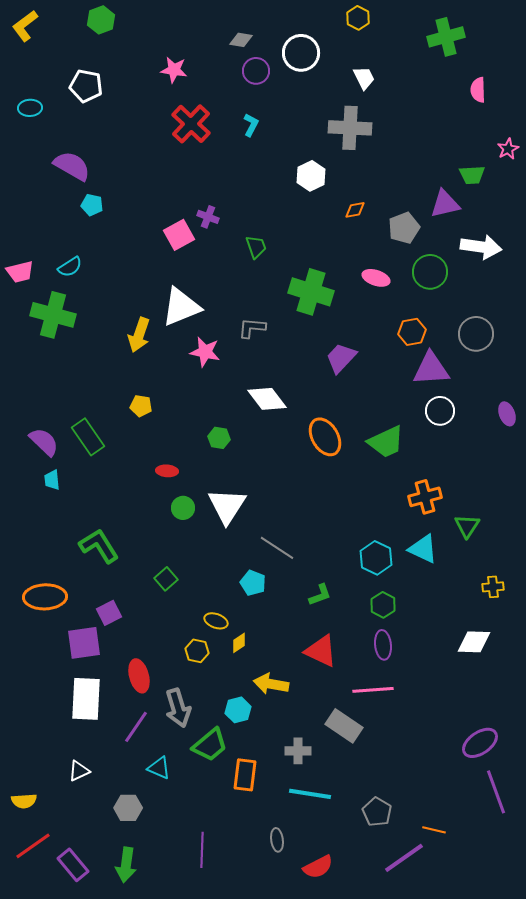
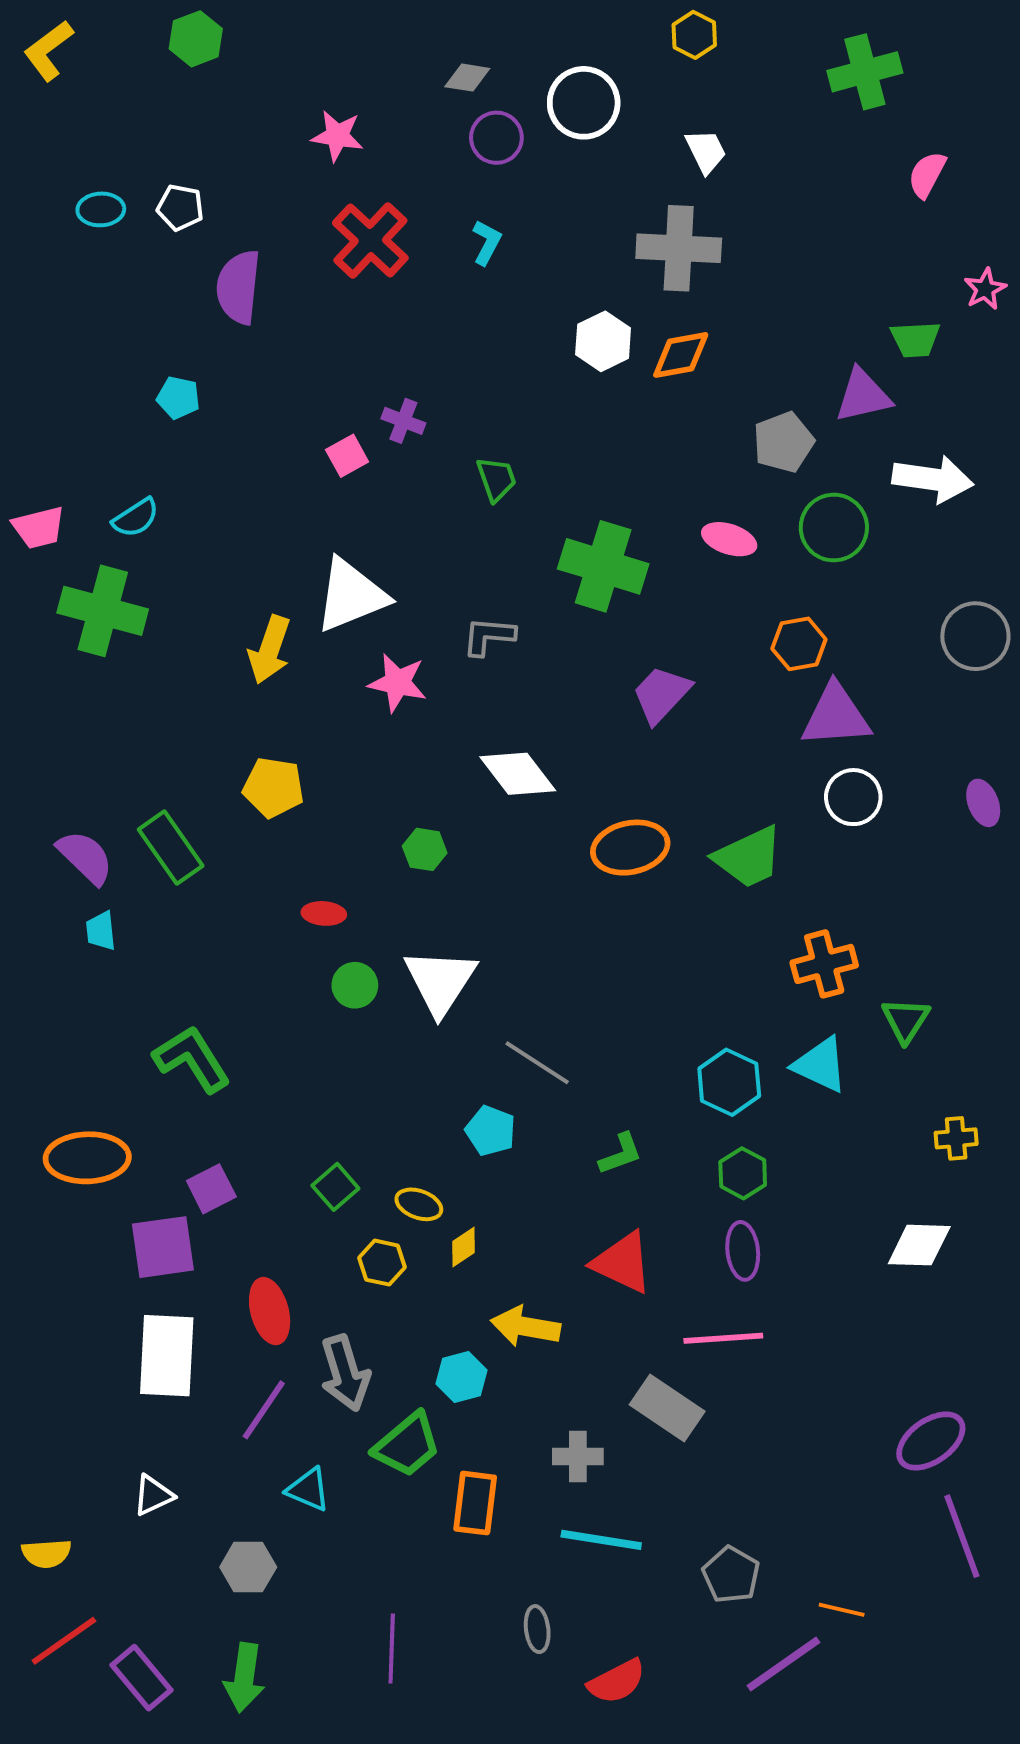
white pentagon: (86, 86) -> (180, 208), moved, size x0.7
pink semicircle: (478, 90) -> (927, 175), turned 30
cyan ellipse: (30, 108) -> (101, 209), moved
purple semicircle: (72, 166) -> (238, 287), moved, turned -114
orange diamond: (355, 210) -> (681, 355), moved, size x1.5
pink square: (179, 235) -> (347, 456), size x0.7
gray circle: (476, 334) -> (975, 636), moved
yellow pentagon: (141, 406) -> (273, 787), size x1.4
orange ellipse: (325, 437) -> (630, 848), turned -72
green square: (166, 579) -> (335, 1187), moved

